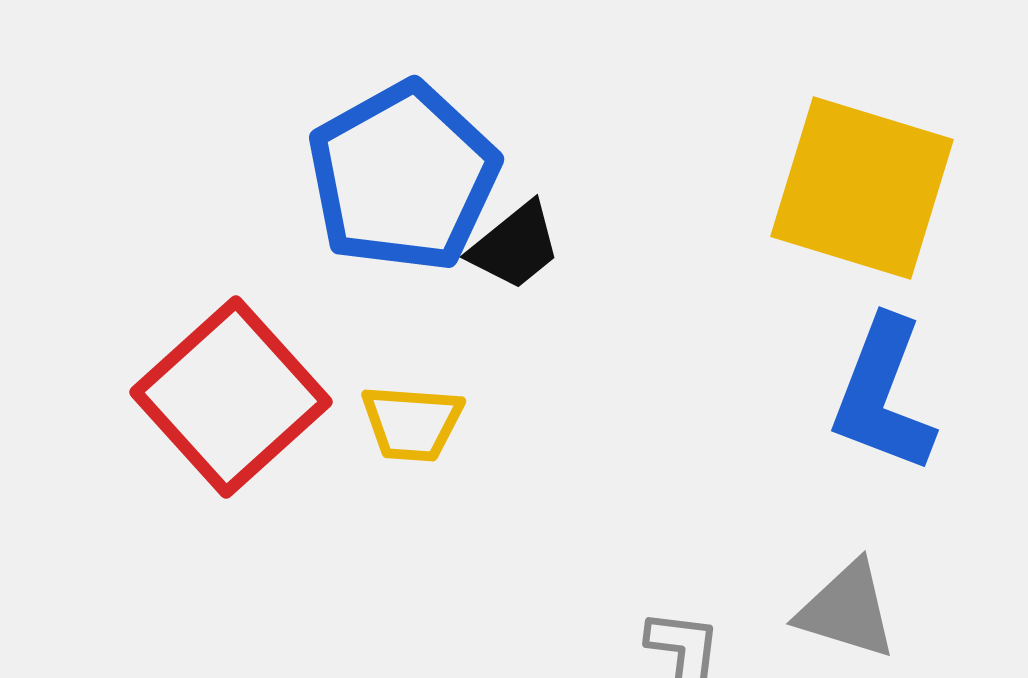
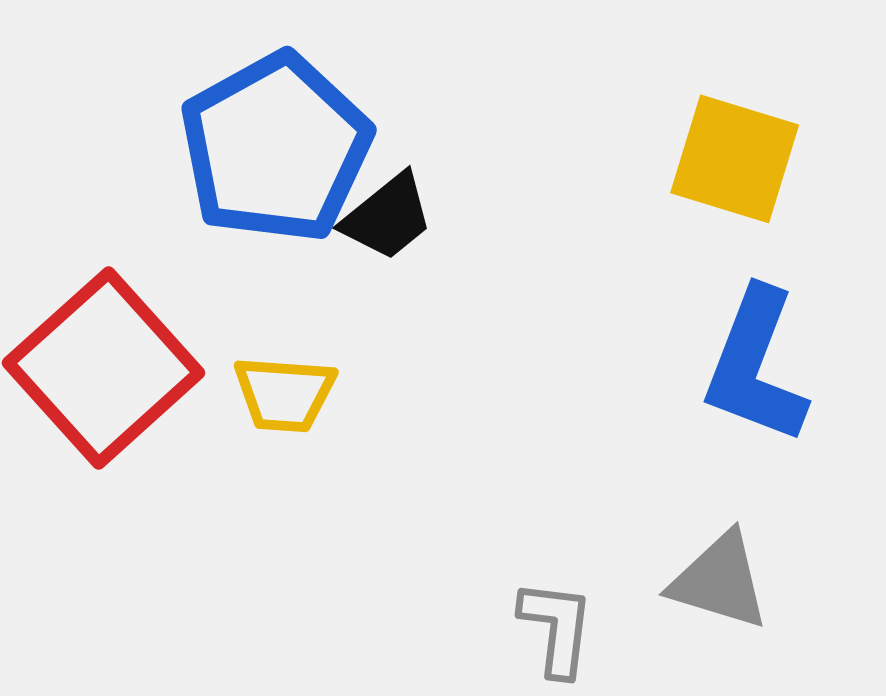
yellow square: (862, 188) -> (735, 159), size x0.7

